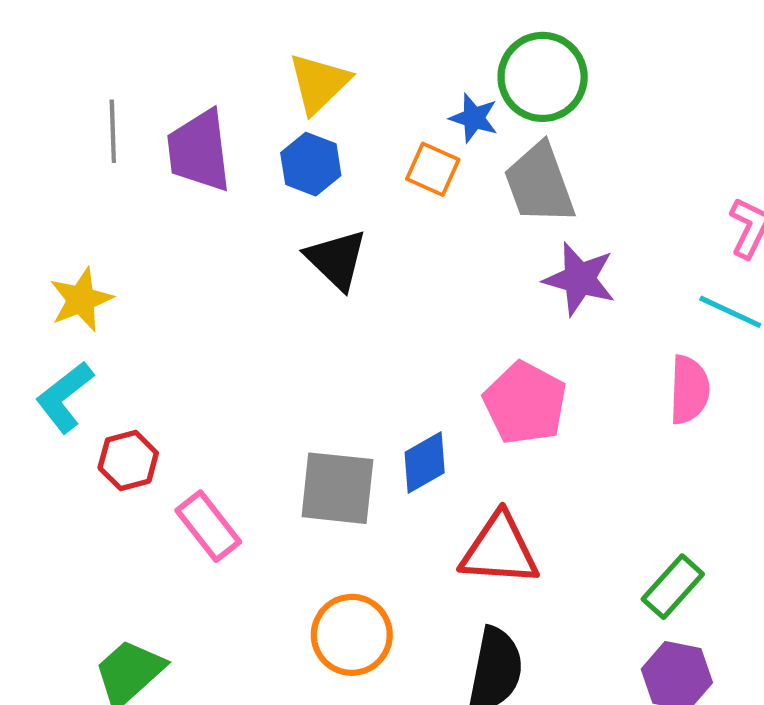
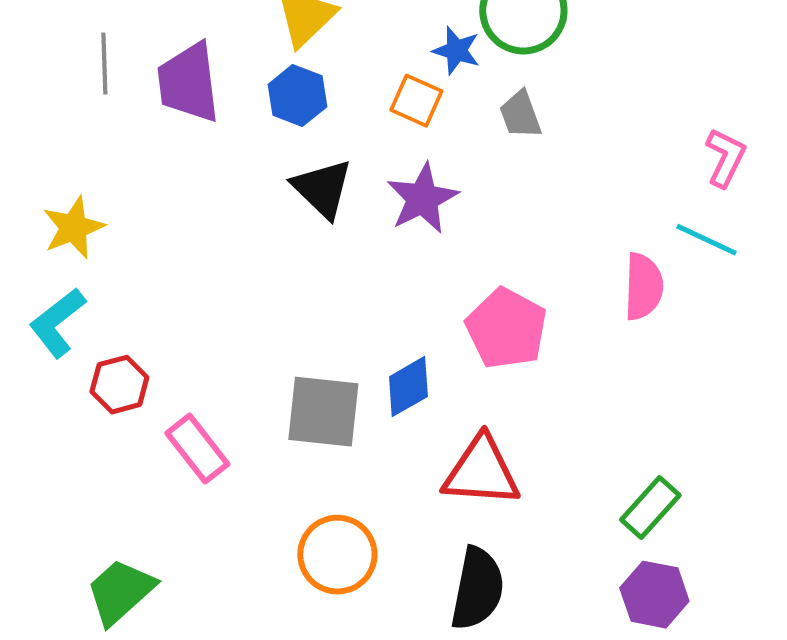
gray trapezoid: (539, 184) -> (520, 115), size x0.6
purple star: (579, 279) -> (422, 199), moved, turned 30
pink semicircle: (689, 390) -> (643, 287), moved

